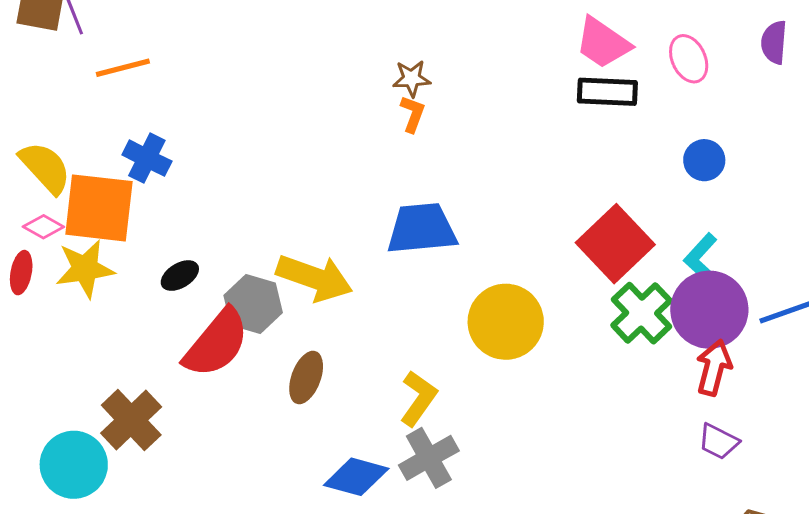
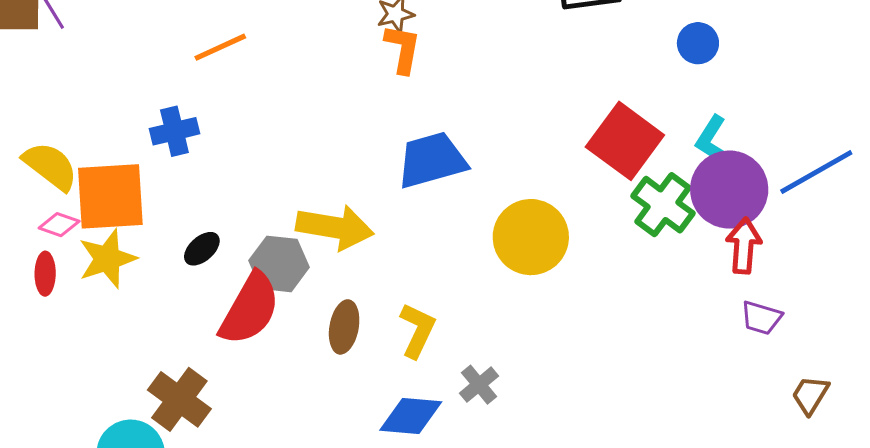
orange line: (123, 68) -> (220, 47), moved
orange L-shape: (413, 114) -> (403, 49), size x1.4
blue cross: (147, 158) -> (174, 131), moved, turned -30
yellow L-shape: (418, 398) -> (417, 330), moved
gray cross: (429, 458) -> (479, 385), size x0.7

